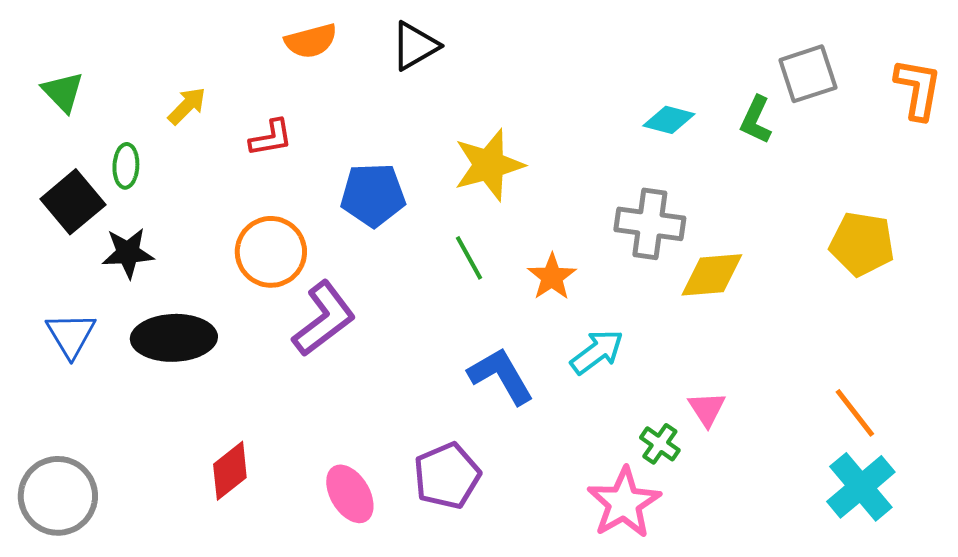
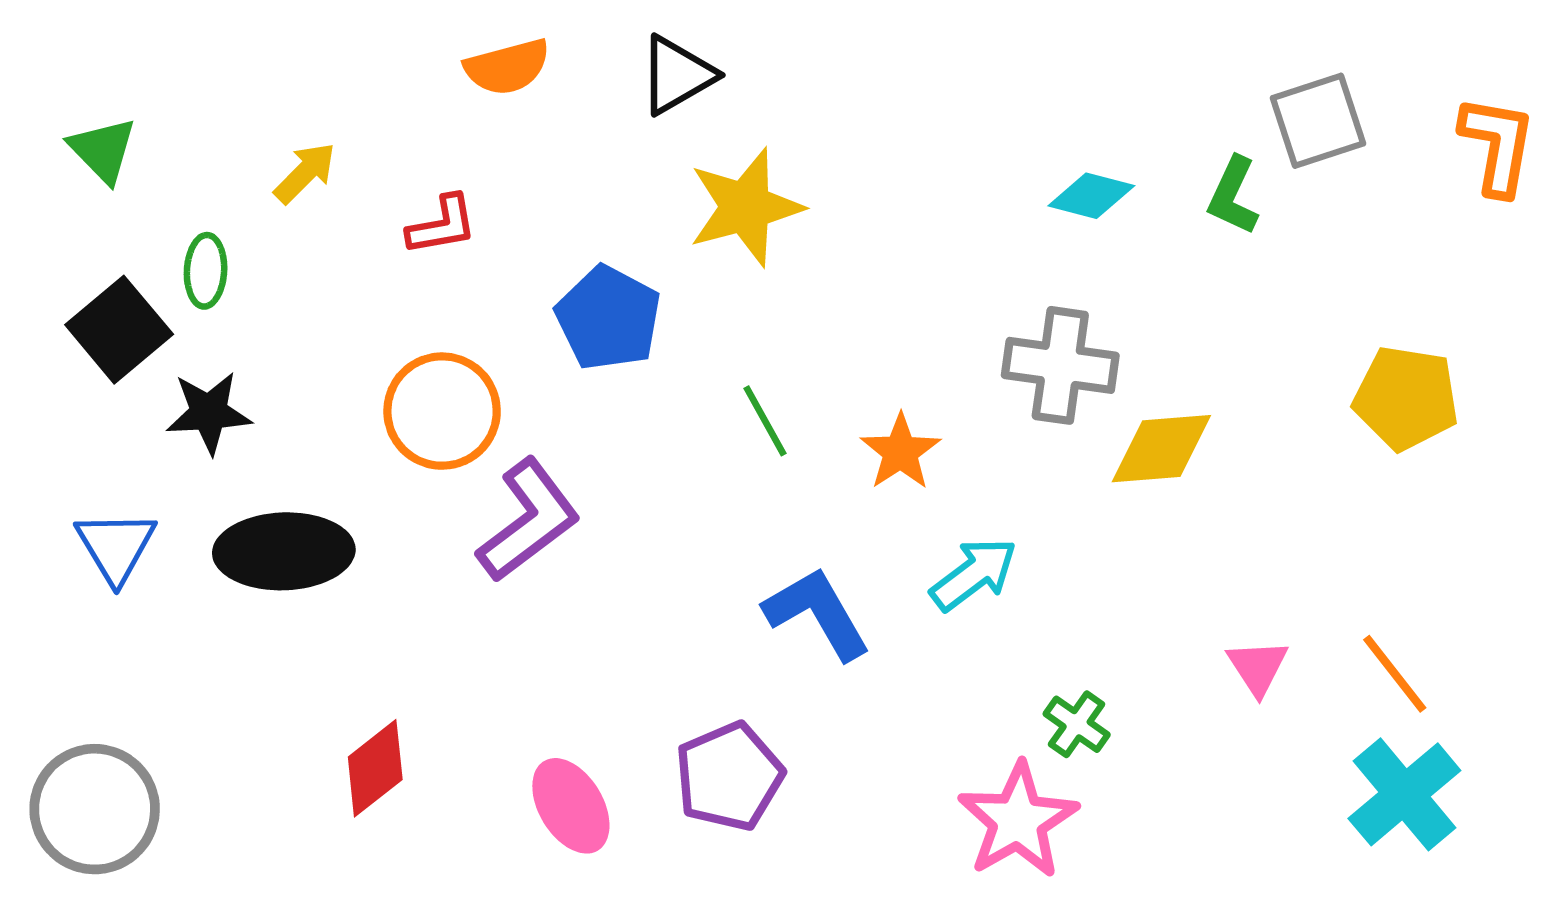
yellow star: (489, 165) -> (745, 207), moved
blue pentagon: (373, 195) -> (608, 318), turned 30
pink triangle: (707, 409) -> (1258, 667), moved

